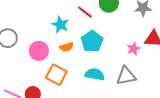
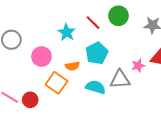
orange semicircle: (67, 47) -> (72, 66), moved
gray triangle: (126, 76) -> (120, 79), moved

